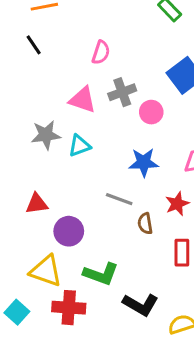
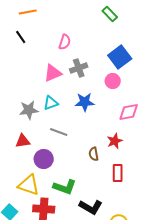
pink triangle: (83, 100) -> (53, 73), turned -42
pink circle: (151, 112) -> (113, 81), moved
gray star: (46, 135) -> (29, 110), moved
blue star: (144, 162) -> (85, 102), moved
gray line: (119, 199) -> (59, 132), moved

